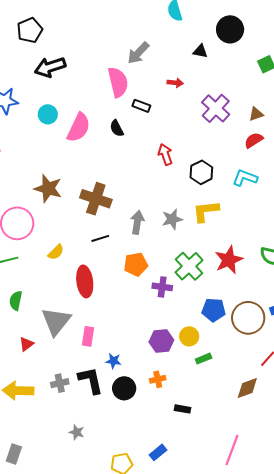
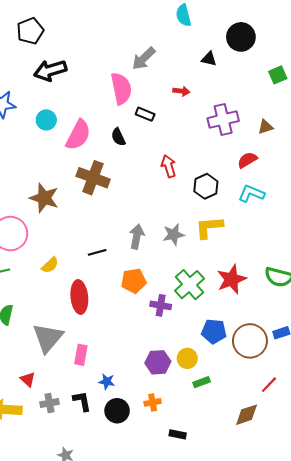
purple cross: (216, 108) -> (223, 120), turned 32
red semicircle: (254, 140) -> (247, 160), moved
brown cross: (96, 199) -> (93, 178), moved
red triangle: (26, 344) -> (28, 379), moved, turned -42
black L-shape: (91, 380) -> (82, 401), size x0.7

